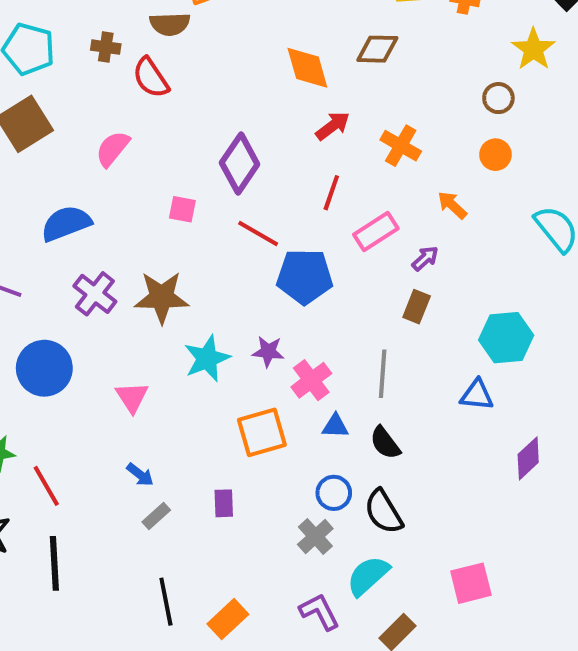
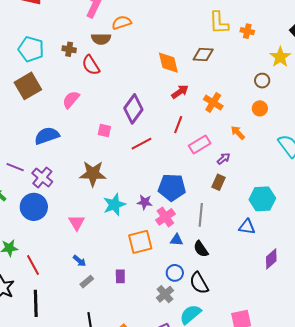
red line: (258, 233) -> (141, 144), turned -60
blue pentagon: (305, 276) -> (172, 187), moved
purple cross: (95, 294) -> (42, 177), moved

